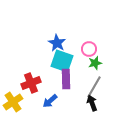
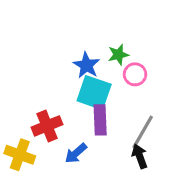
green star: (95, 63) -> (118, 55), moved
yellow cross: (13, 102) -> (20, 155), turned -36

